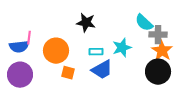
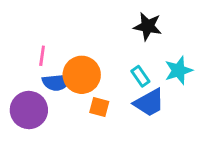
black star: (86, 23) -> (148, 26), moved
blue semicircle: (19, 47) -> (57, 82), moved
cyan rectangle: (96, 52) -> (140, 76), turned 56

